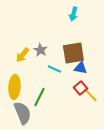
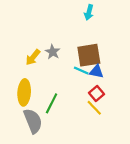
cyan line: (54, 69) -> (81, 70), moved
yellow line: (90, 95) -> (94, 108), moved

